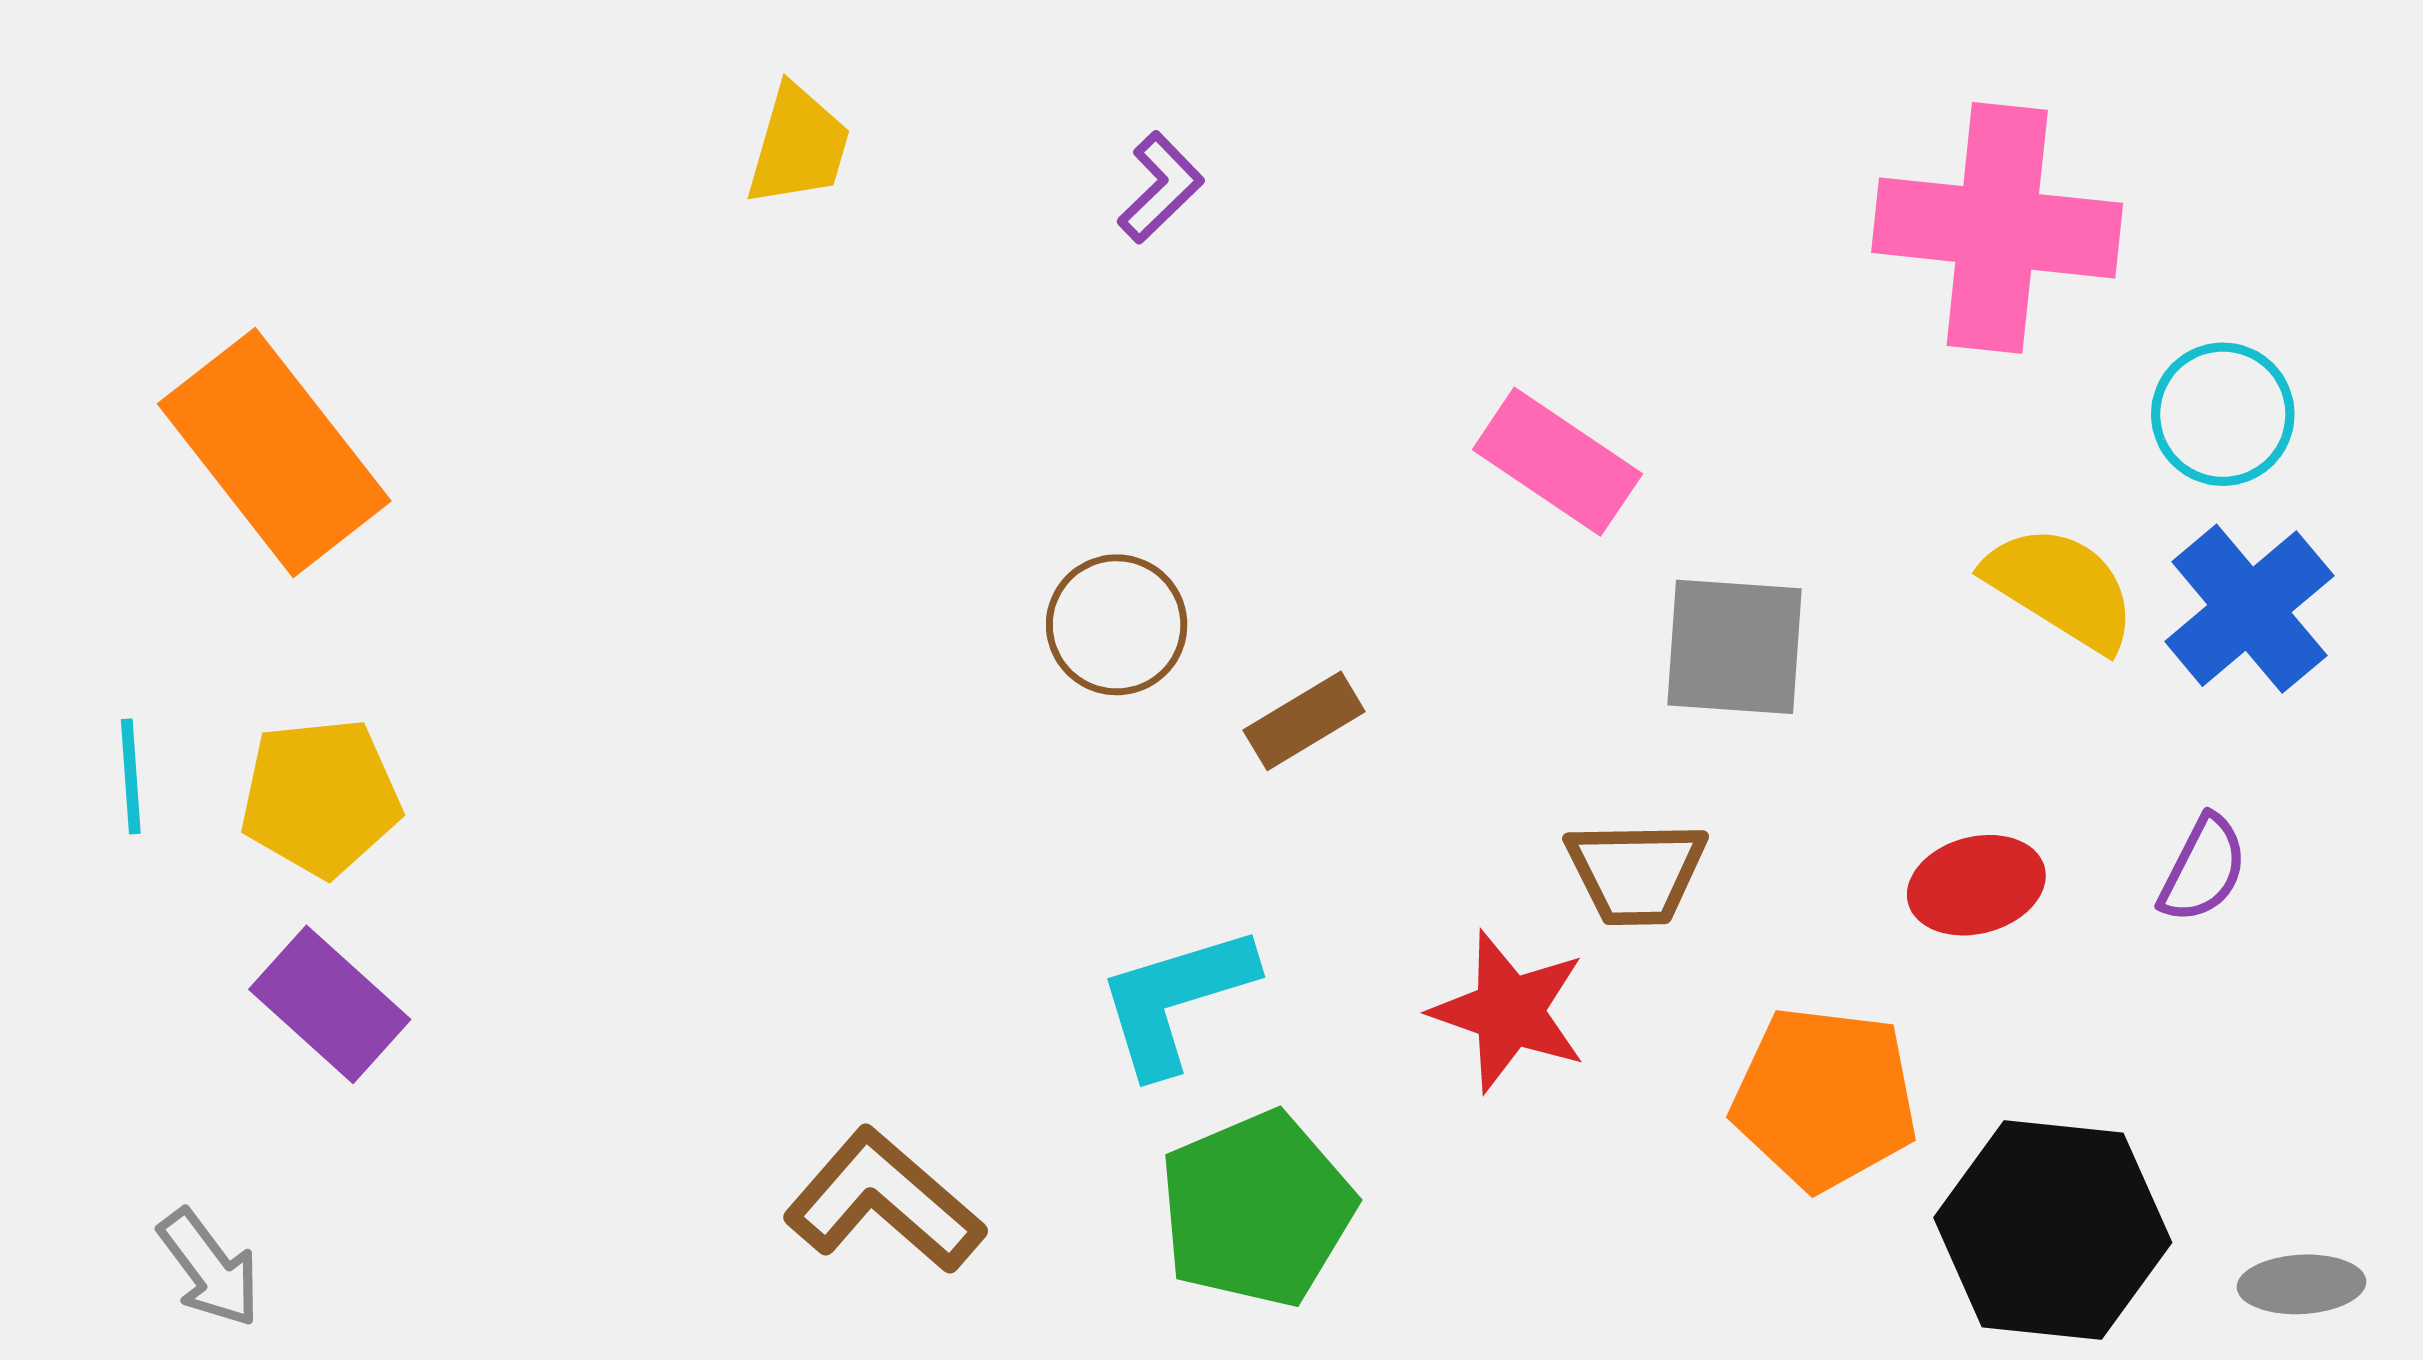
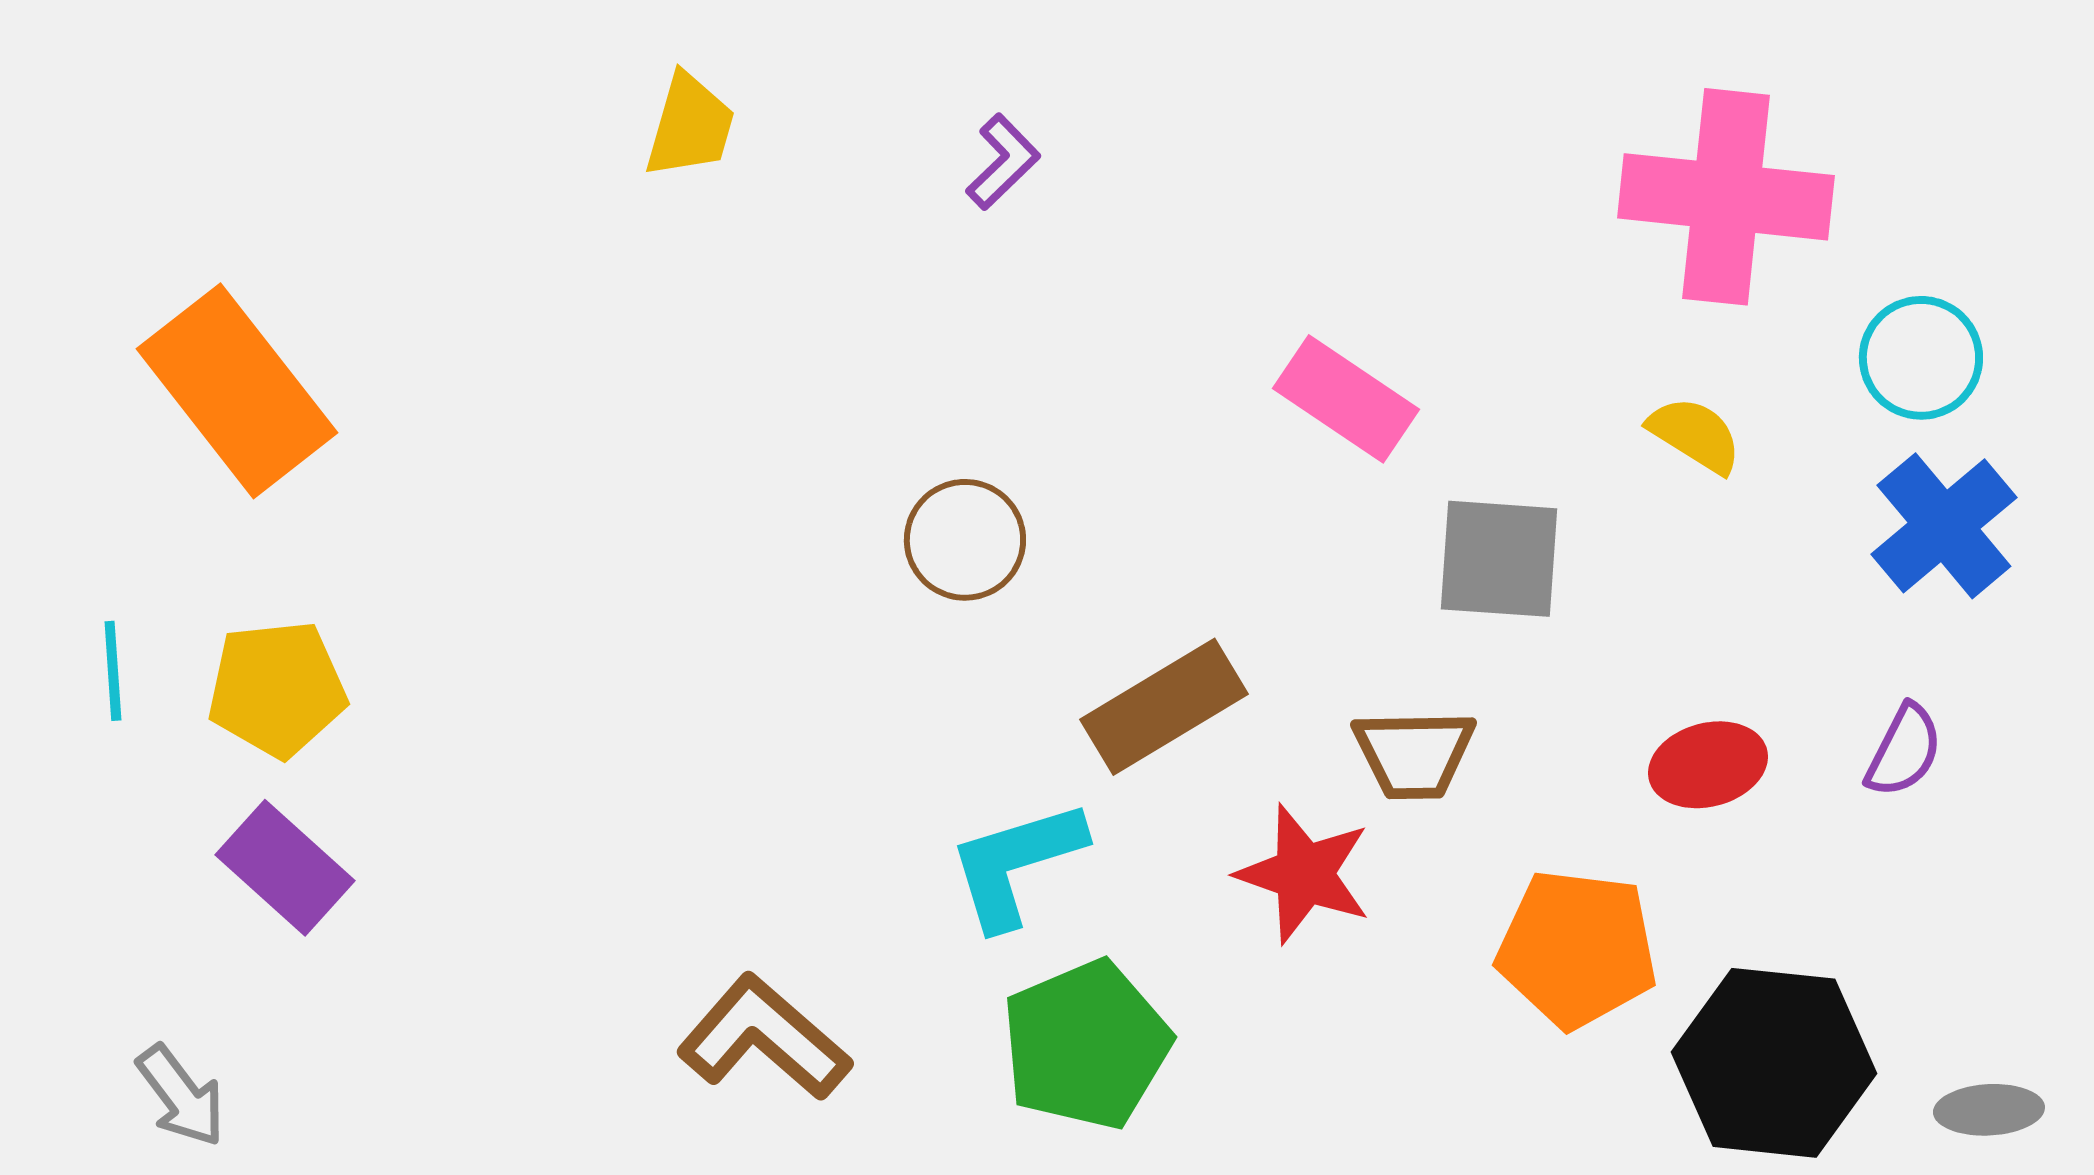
yellow semicircle: (2061, 588) -> (1695, 435), moved, size x0.7
brown rectangle: (1304, 721) -> (1164, 707), moved, size x1.6

